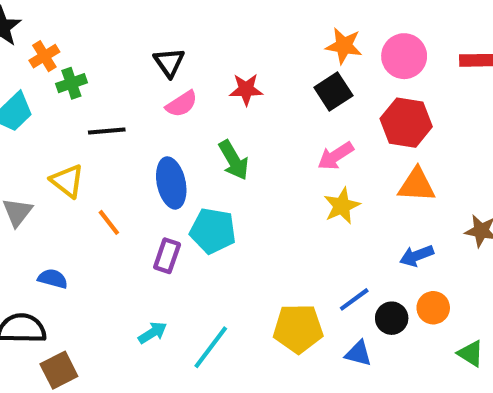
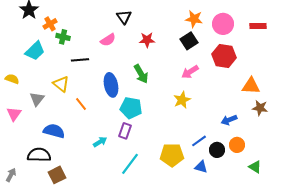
black triangle: (169, 62) -> (124, 17), moved
green cross: (71, 83) -> (63, 37), turned 32
pink semicircle: (182, 104) -> (108, 40), moved
orange triangle: (417, 185) -> (251, 86), moved
yellow star: (342, 206) -> (182, 100), moved
purple rectangle: (167, 256) -> (125, 131), moved
blue semicircle: (53, 279) -> (54, 131), size x1.5
cyan arrow: (153, 333) -> (100, 142), moved

